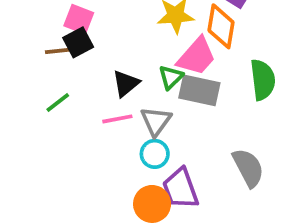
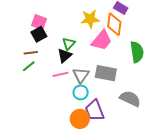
brown line: (58, 51) -> (31, 53), moved
green triangle: (171, 77) -> (69, 44), moved
gray rectangle: (199, 90) -> (106, 73), moved
gray semicircle: (248, 168) -> (130, 99), turned -35

